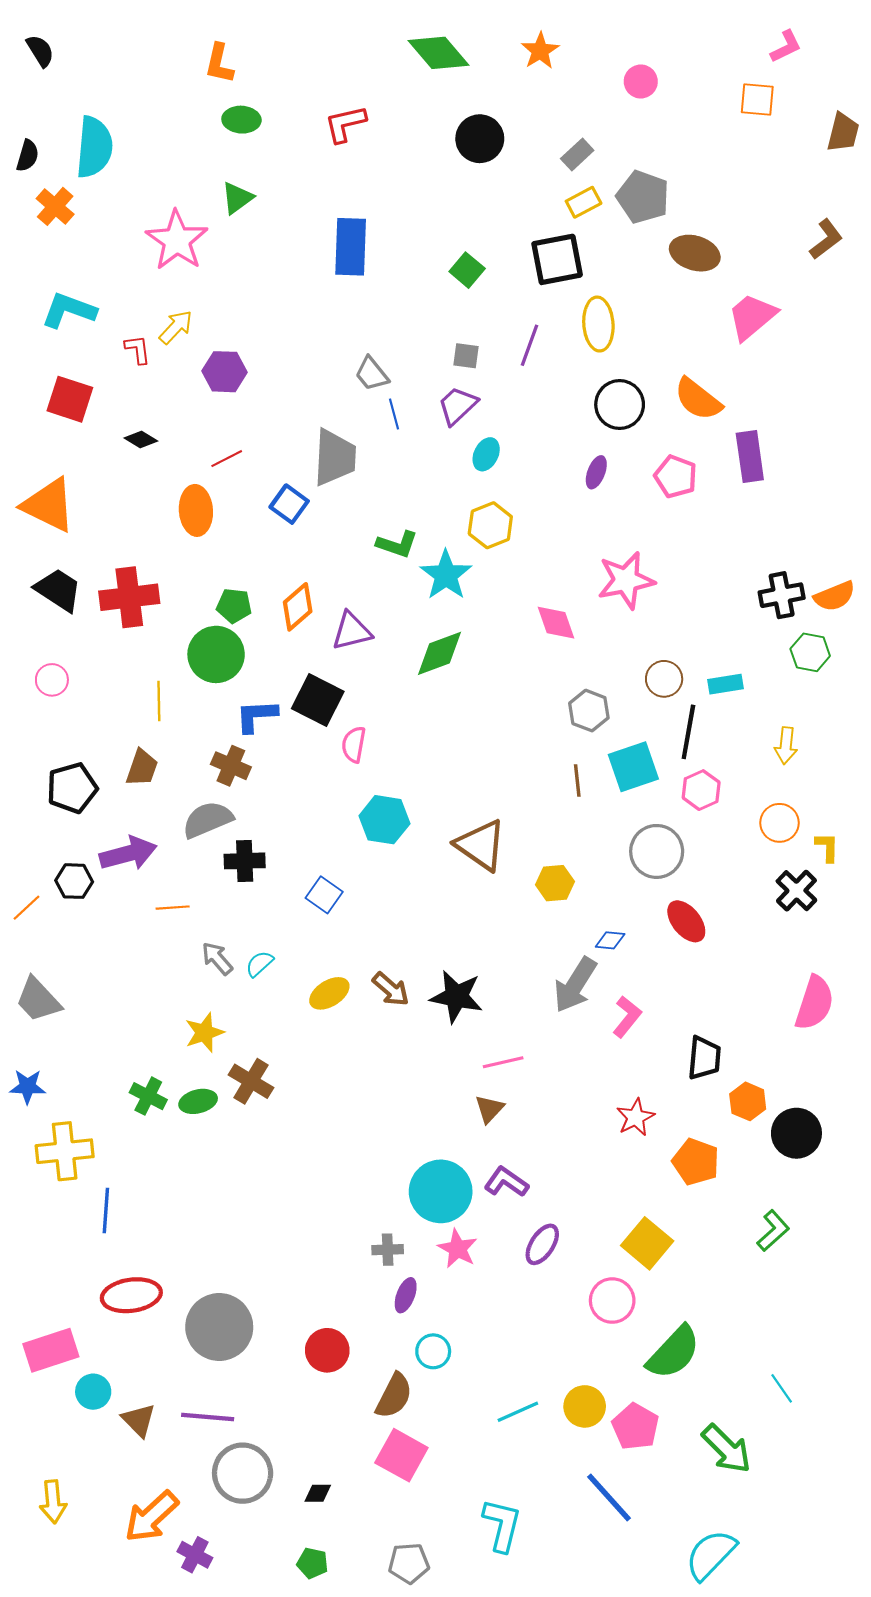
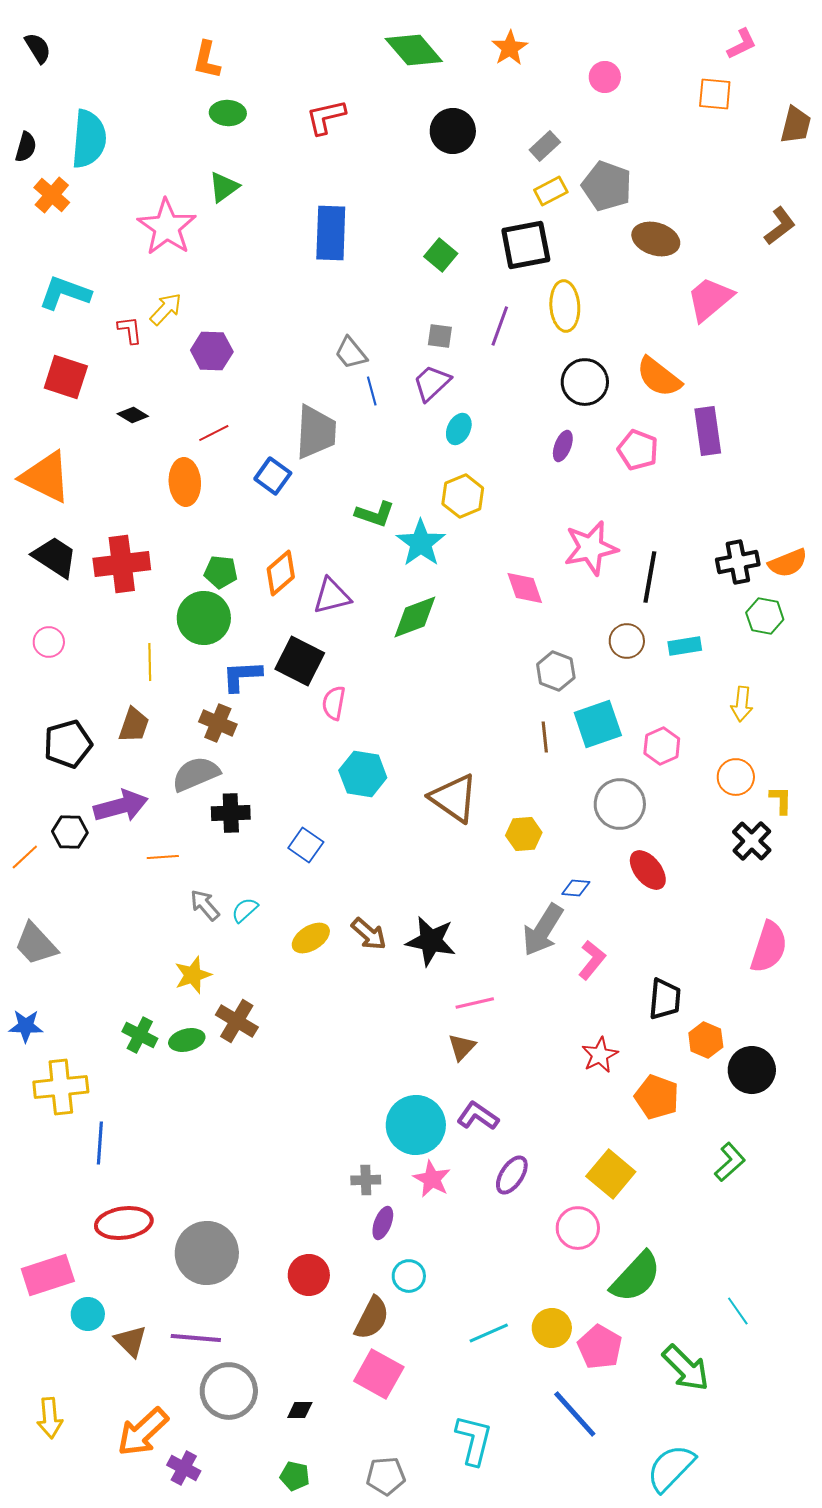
black line: (688, 732) -> (650, 577), moved

